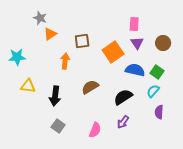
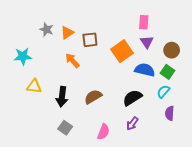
gray star: (40, 18) -> (47, 29), moved
orange triangle: (50, 34) -> (67, 33), moved
brown circle: (163, 43) -> (172, 50), moved
orange arrow: (65, 61) -> (72, 61), turned -49
brown semicircle: (90, 87) -> (93, 97), moved

